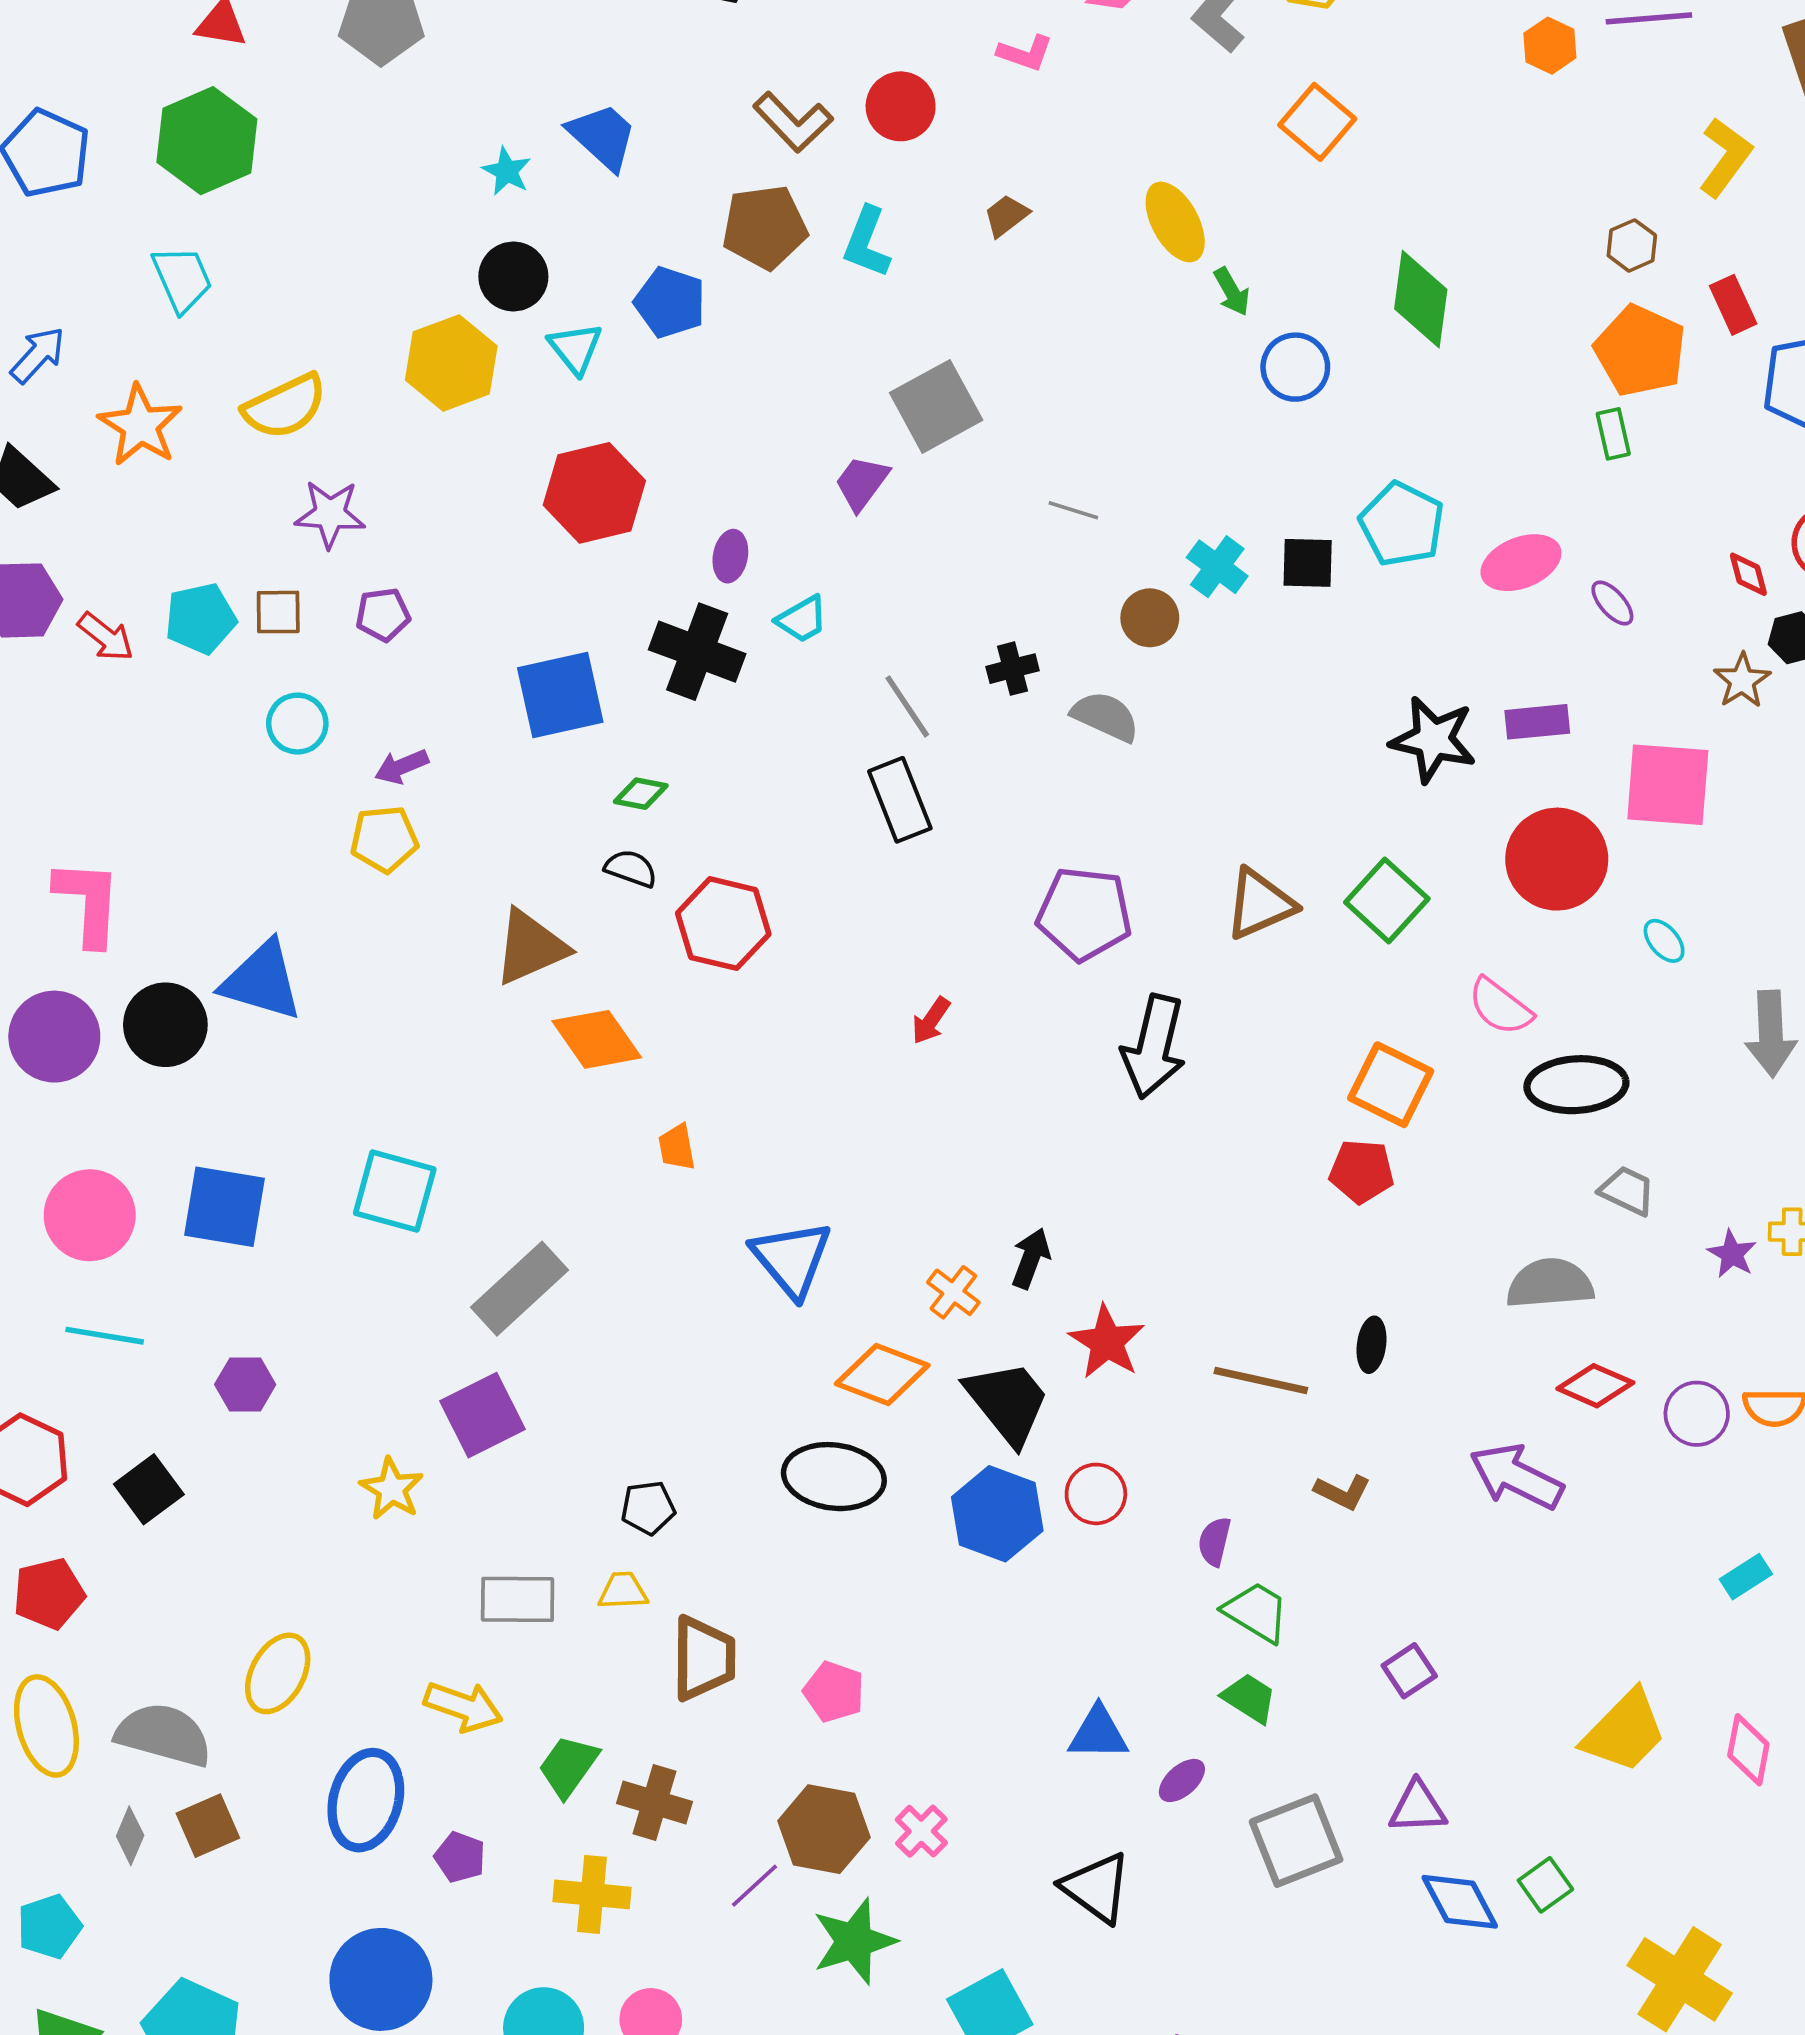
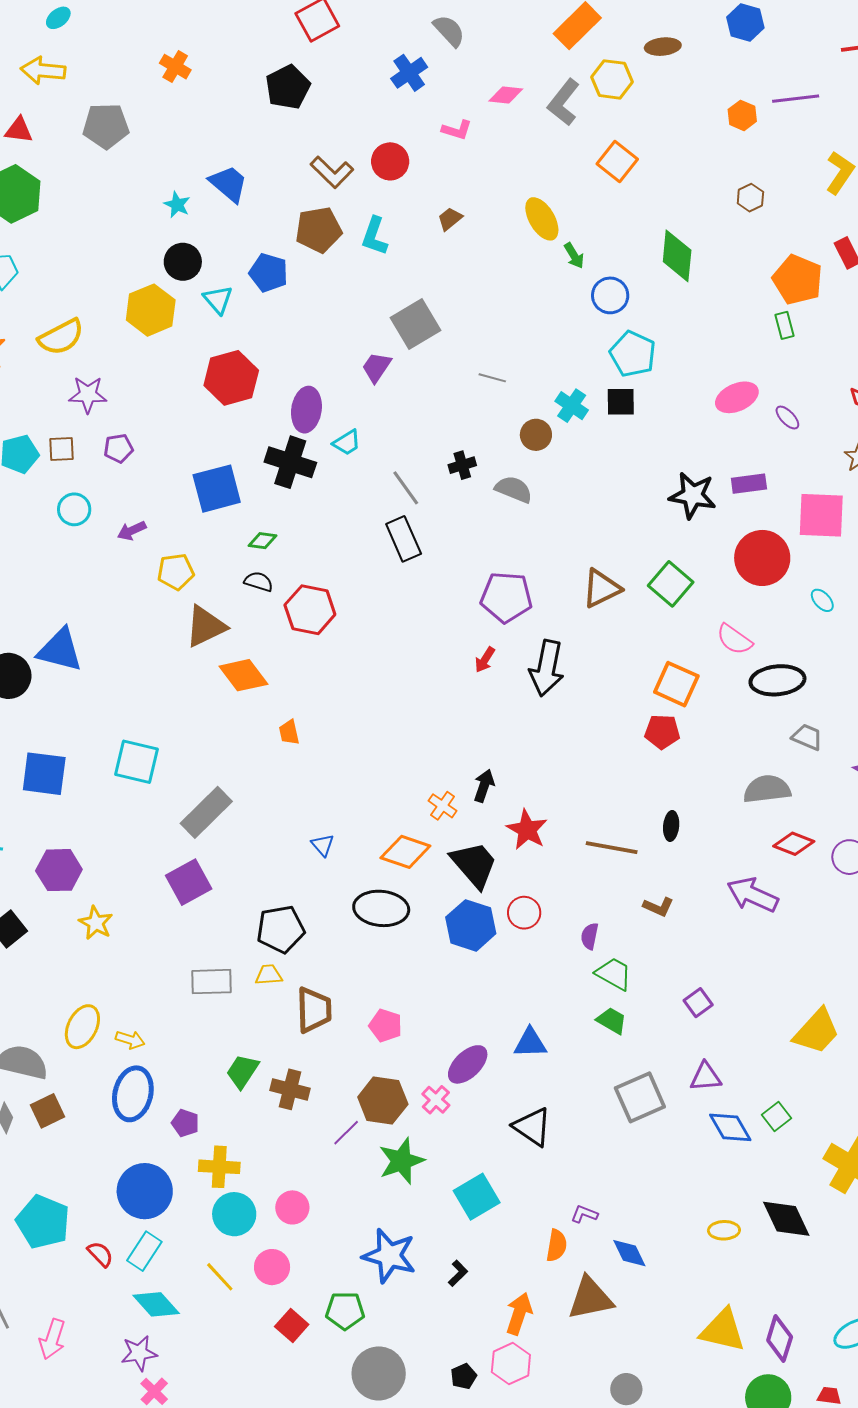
brown hexagon: (1632, 245) -> (750, 198), moved
cyan pentagon: (1402, 524) -> (633, 354), moved
purple ellipse: (730, 556) -> (306, 410), size x1.6
yellow pentagon: (384, 839) -> (176, 572), moved
red arrow: (931, 1021) -> (485, 660), moved
blue triangle: (792, 1259) -> (323, 845), moved, size x0.5
purple hexagon: (245, 1385) -> (59, 870), size x1.4
yellow star: (392, 1489) -> (96, 923), moved
black pentagon: (648, 1508) -> (281, 929), size x1.6
yellow arrow: (463, 1707) -> (130, 1040), moved, size x0.7
purple ellipse: (1182, 1780) -> (468, 1064), moved, size x1.6
yellow cross: (592, 1894) -> (219, 1167), moved

